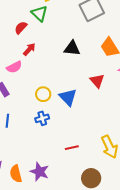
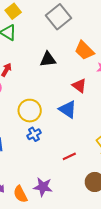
yellow circle: (43, 94) -> (30, 111), size x1.5
blue triangle: (68, 97) -> (68, 109), moved

